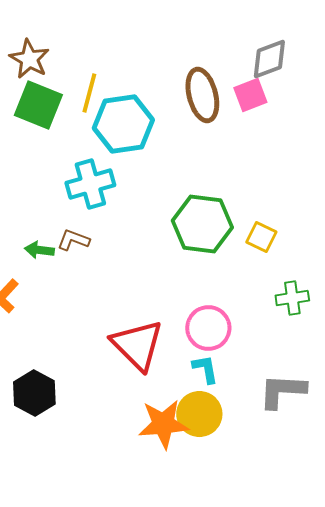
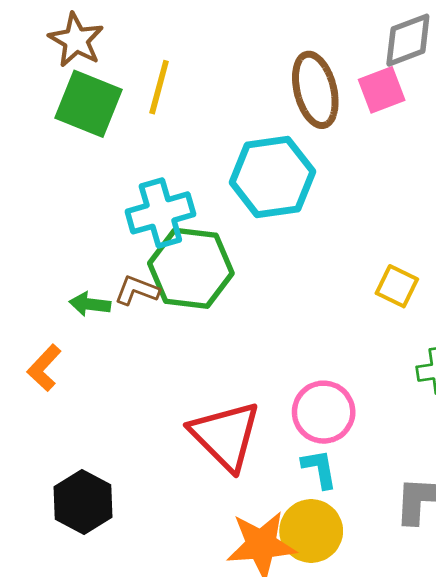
cyan hexagon: (123, 124) -> (272, 177), moved
green hexagon: (202, 224) -> (191, 268), moved

